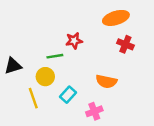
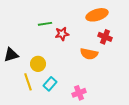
green line: (55, 56) -> (45, 24), moved
orange semicircle: (106, 81) -> (89, 54), moved
cyan rectangle: (68, 95) -> (50, 84), moved

